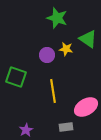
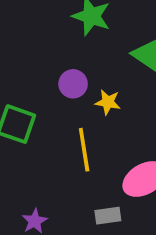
yellow star: (66, 49) -> (108, 102), moved

